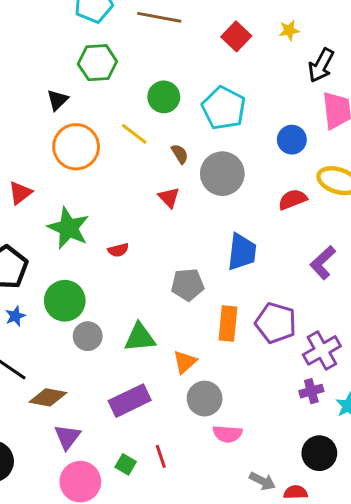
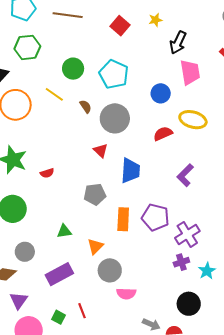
red triangle: (169, 197) -> (101, 151), moved
gray circle: (88, 336) -> (25, 252), moved
green triangle: (140, 338) -> (64, 231), size x0.7

